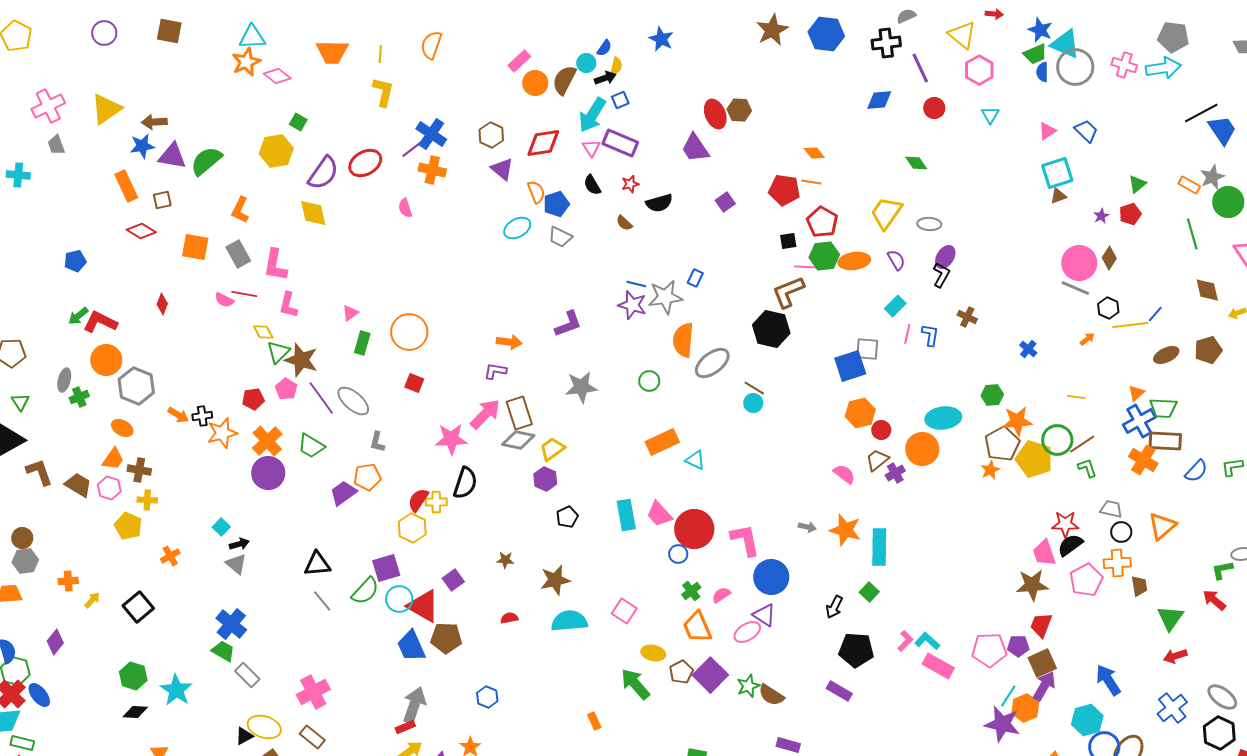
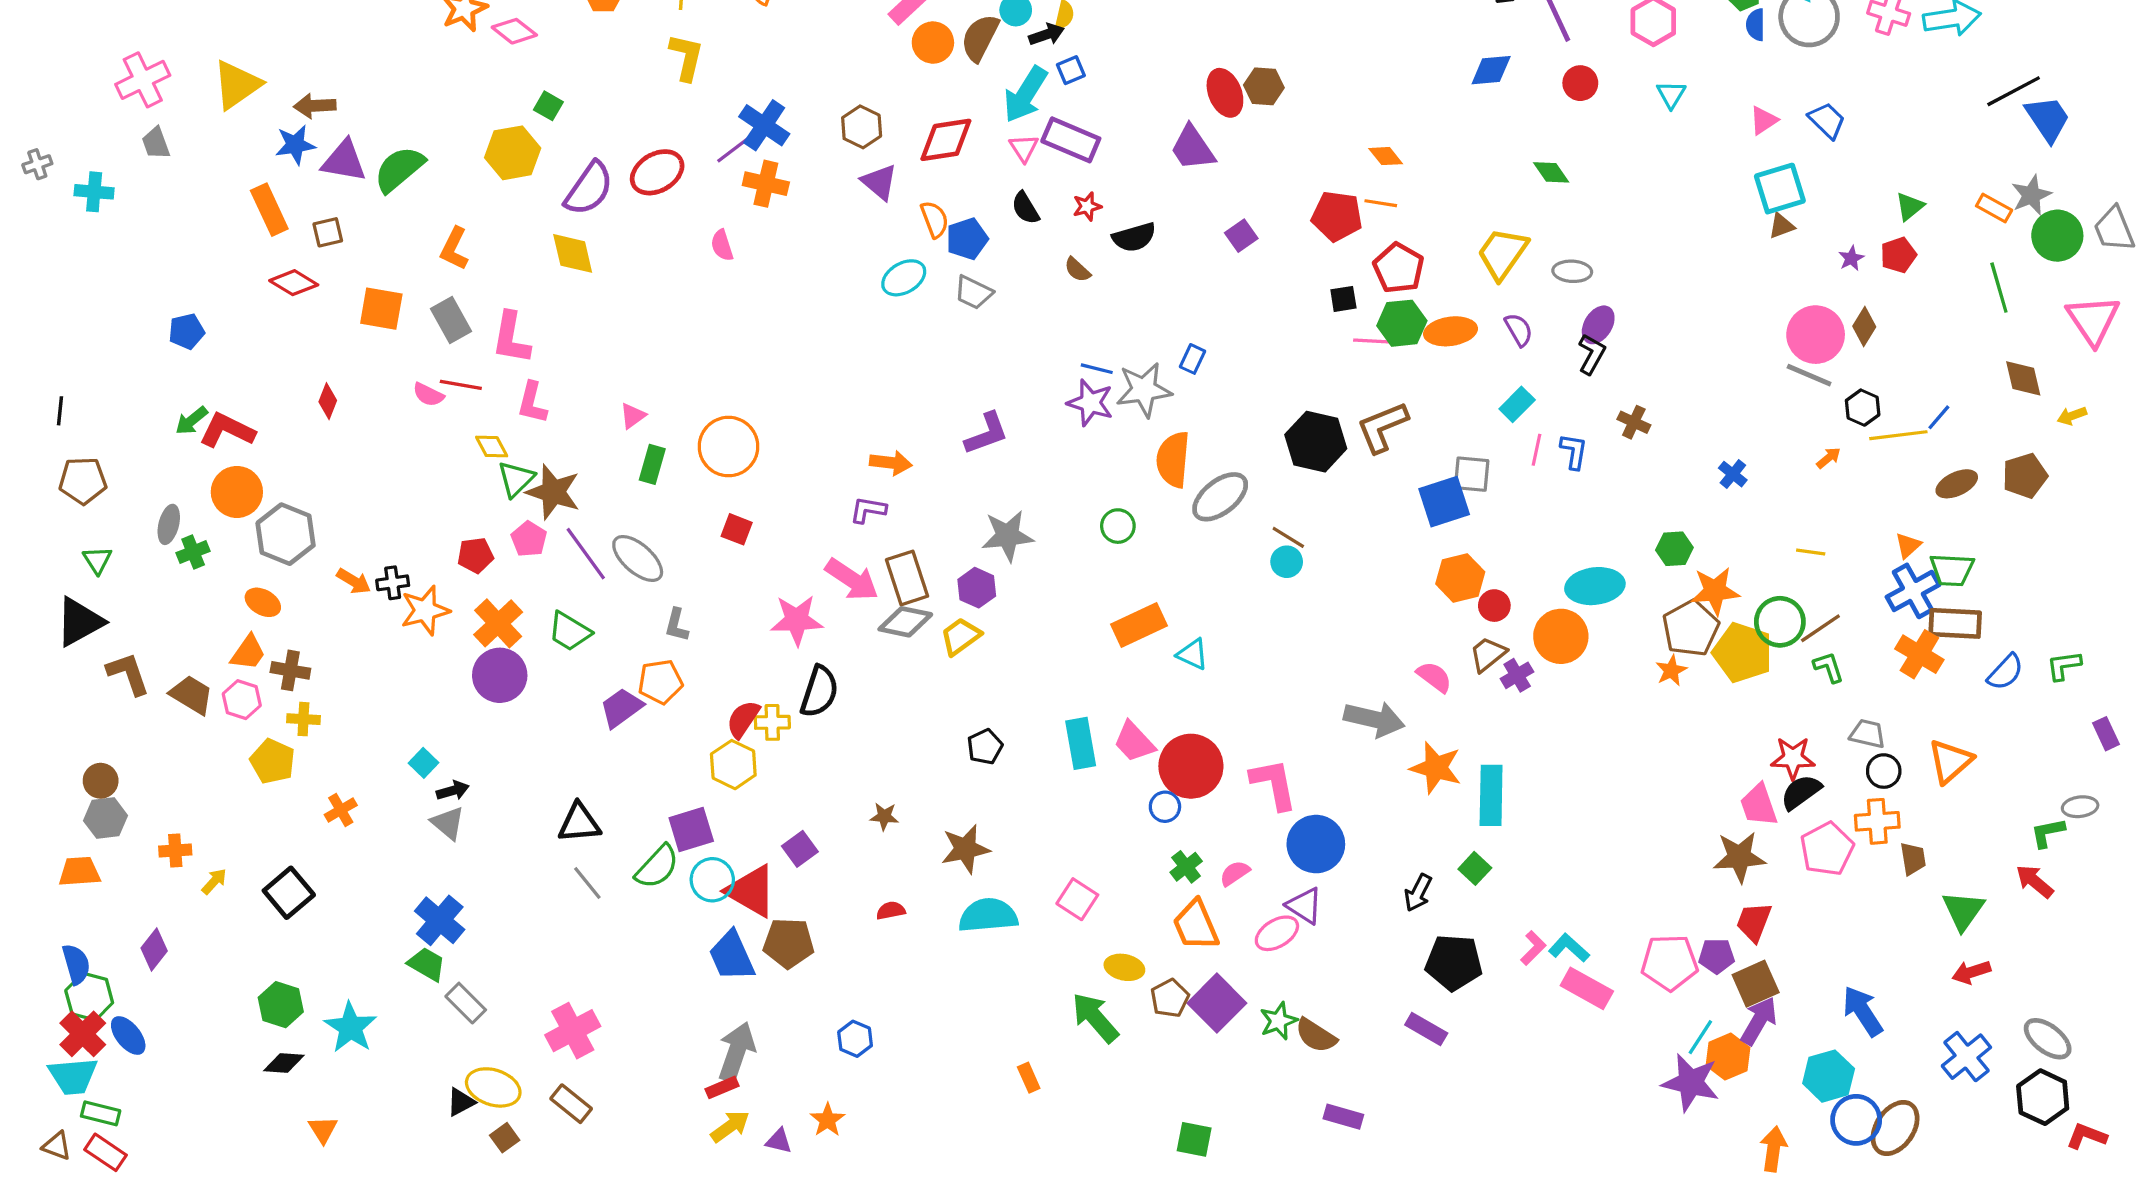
brown L-shape: (788, 292) -> (1382, 427), moved
pink arrow: (485, 414) -> (852, 580), turned 80
purple hexagon: (545, 479) -> (977, 588), moved
gray arrow: (807, 527) -> (1374, 719), moved, size x2.0

